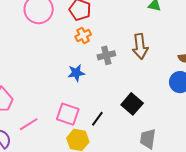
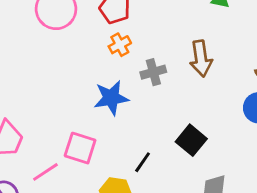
blue star: (76, 73) -> (111, 98), size x1.4
pink square: (68, 114) -> (80, 148), moved

